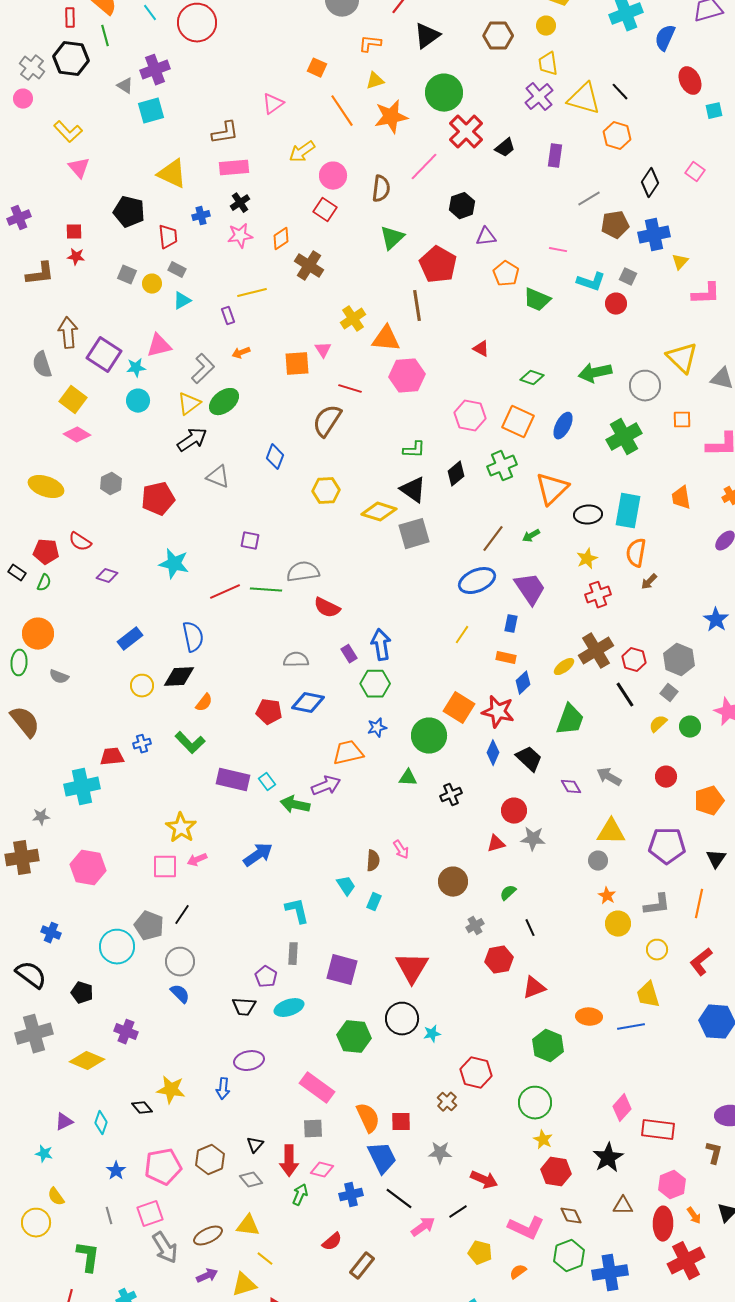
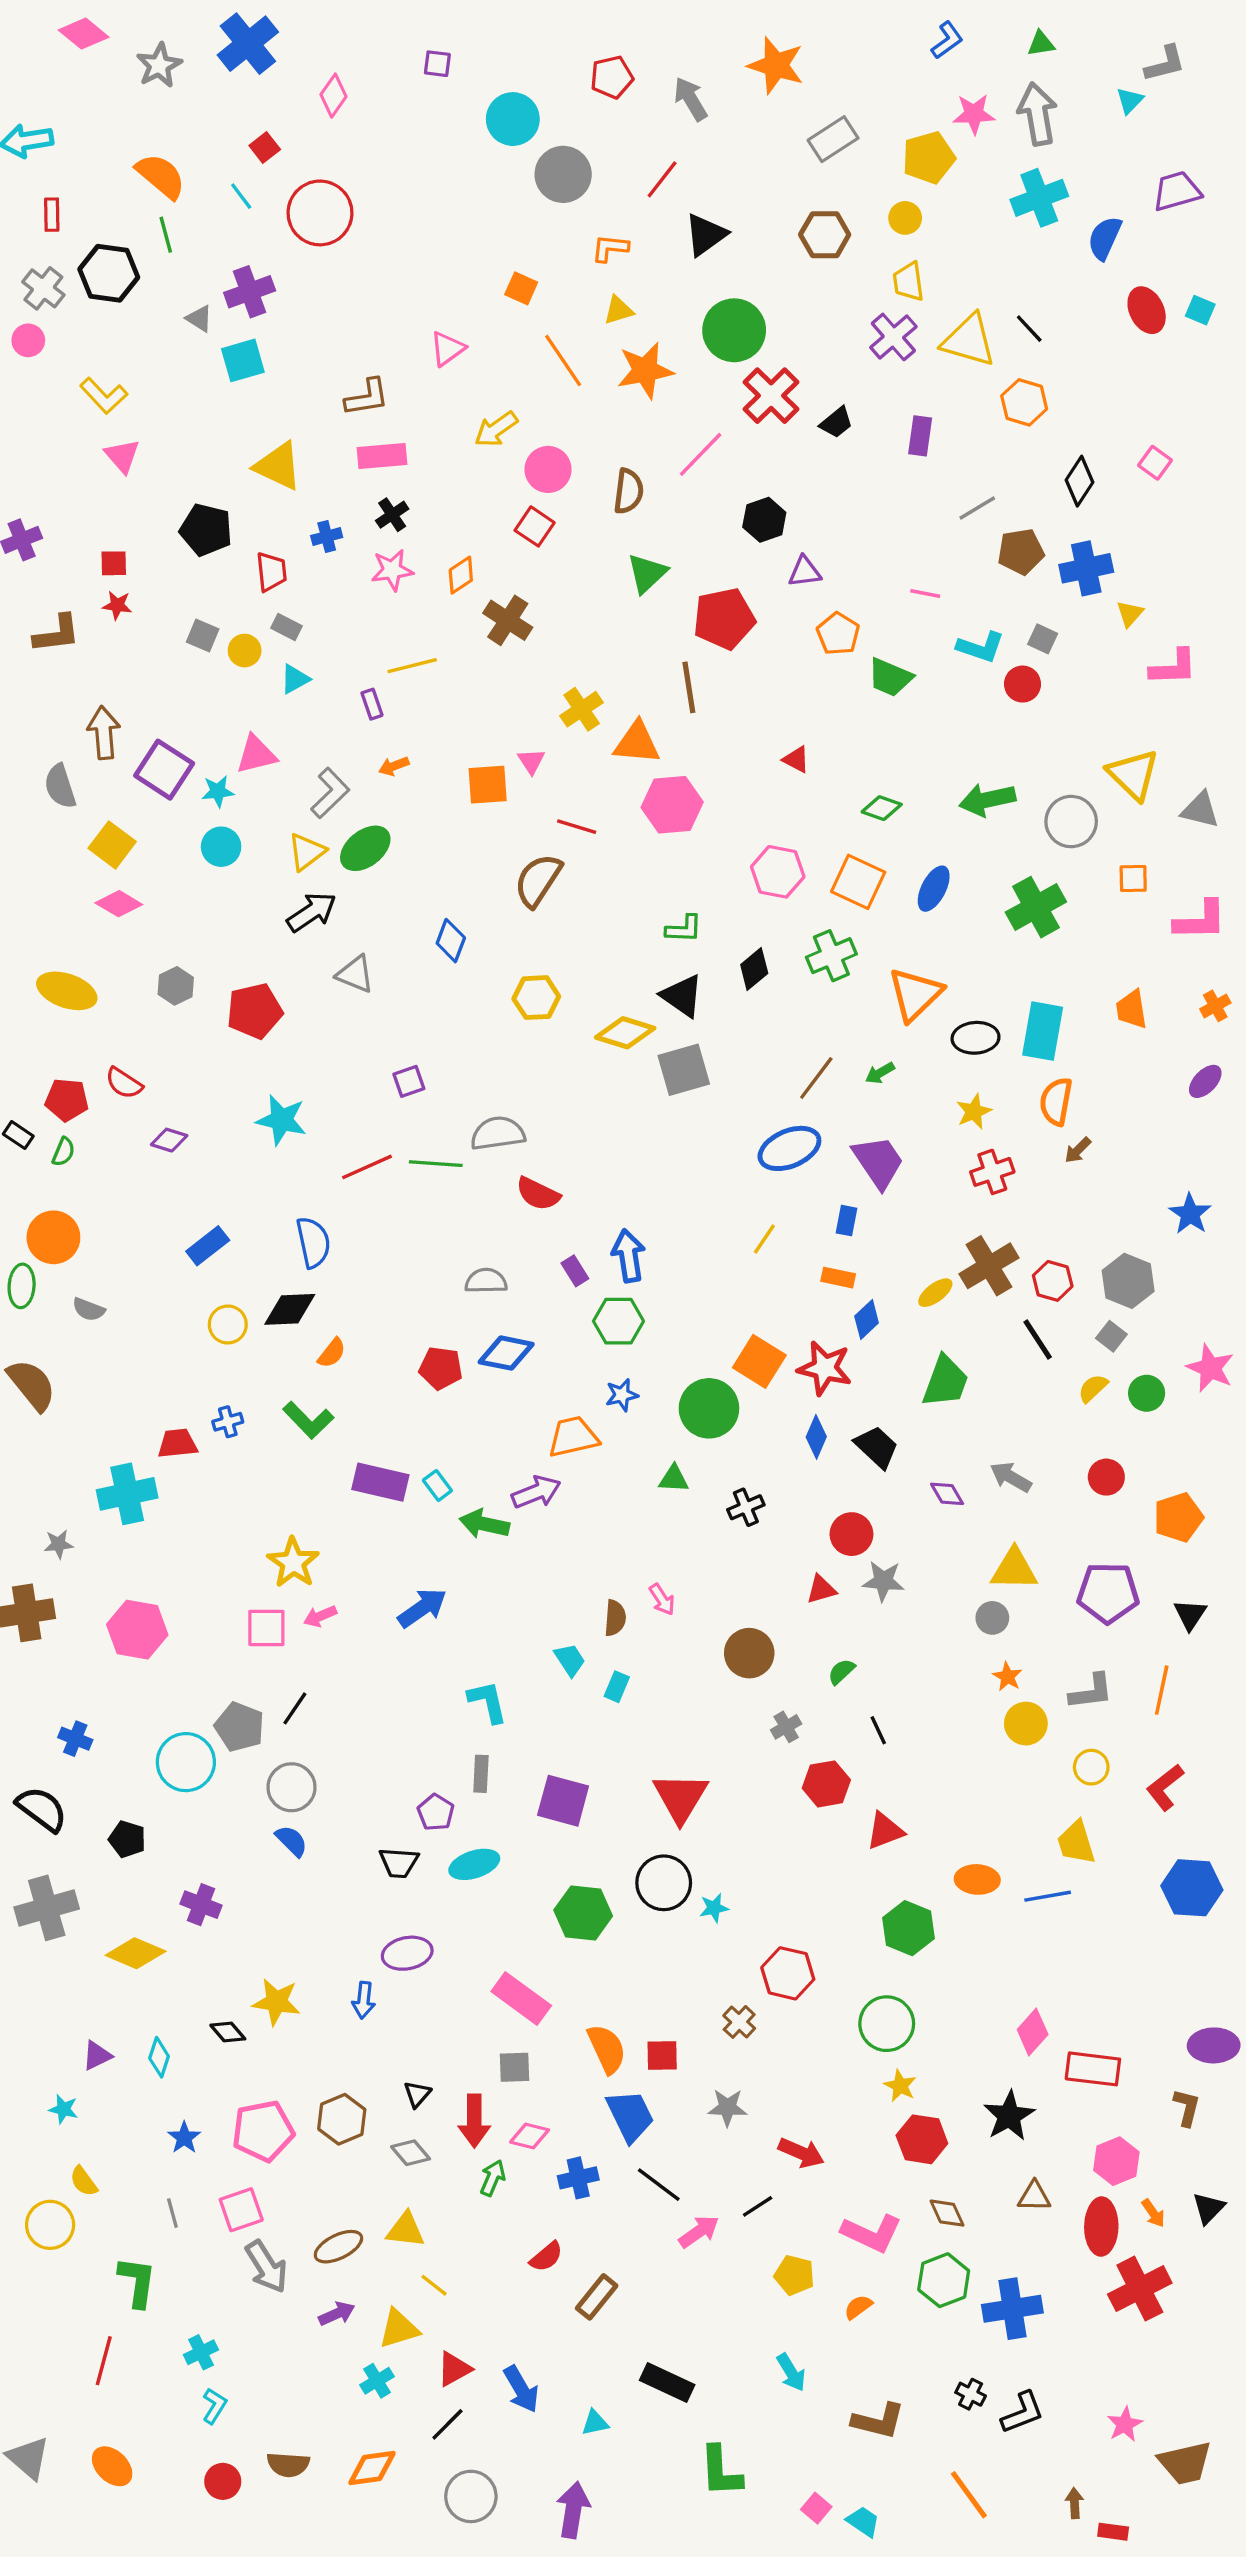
red rectangle: (70, 18) -> (52, 215), moved
cyan square: (714, 111) -> (1200, 310), moved, turned 36
red pentagon: (438, 265) -> (724, 619), turned 30
purple square: (250, 541) -> (409, 1081), turned -30

